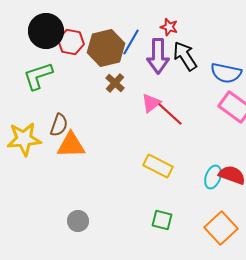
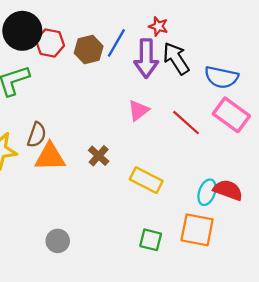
brown hexagon: (106, 48) -> (89, 50), size x0.7
brown cross: (115, 83) -> (99, 156), moved
red line: (170, 114) -> (186, 123), moved
orange square: (221, 228) -> (197, 230), moved, turned -36

